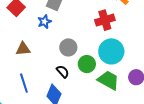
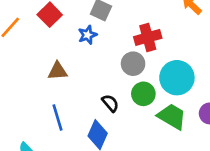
red cross: (105, 20) -> (148, 37), moved
gray circle: (68, 47) -> (133, 64), moved

